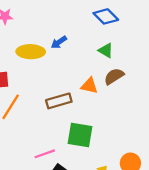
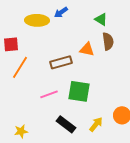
brown semicircle: (114, 76) -> (108, 41), turned 114
pink line: (45, 154) -> (49, 94), moved

